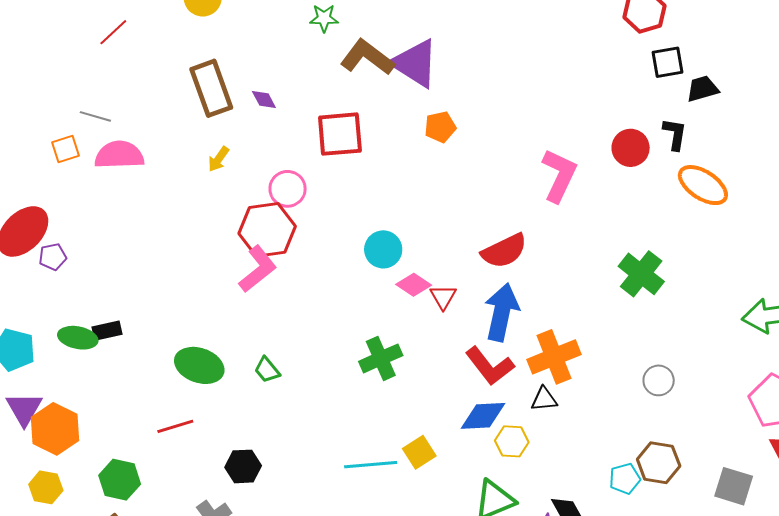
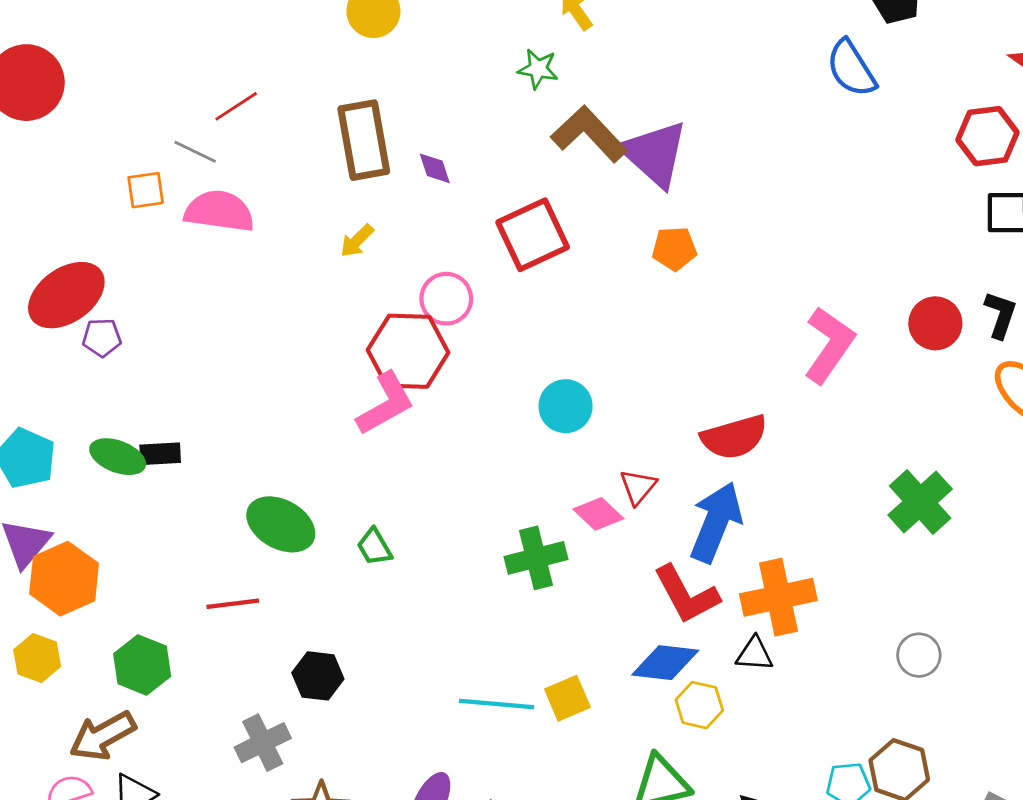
red line: (113, 32) -> (236, 106), moved
red square: (340, 134) -> (533, 235), turned -30
pink diamond: (414, 285) -> (598, 514), moved

